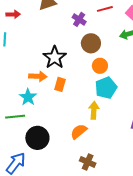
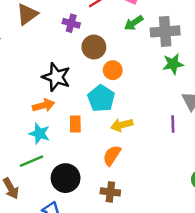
orange rectangle: (60, 84) -> (75, 124), moved
cyan pentagon: (106, 88) -> (101, 98), moved
yellow arrow: (94, 110) -> (122, 125), turned -90
brown cross: (88, 162) -> (110, 192), moved

